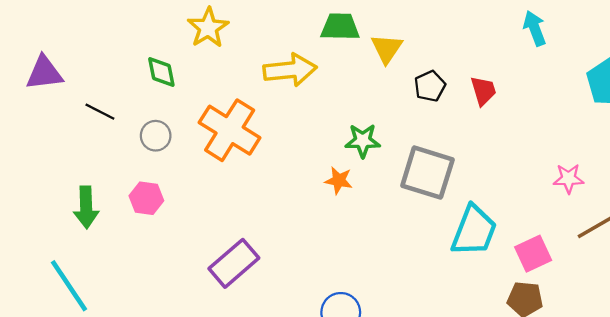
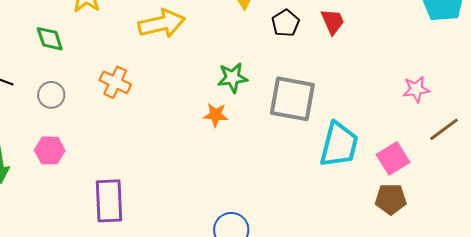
orange cross: (230, 130) -> (115, 82), size x0.6
purple rectangle: (234, 263) -> (109, 201), moved, turned -45

